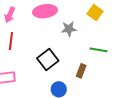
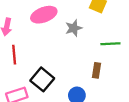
black square: (48, 60) -> (42, 79), moved

